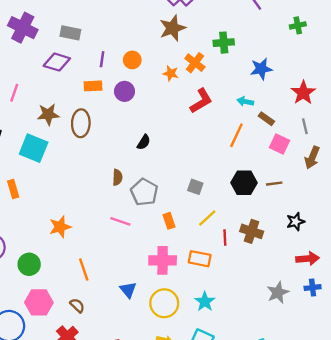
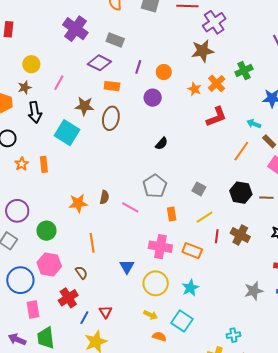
green cross: (224, 43) -> (244, 71), turned -30
orange rectangle: (93, 86) -> (112, 86), moved
brown semicircle: (117, 177) -> (104, 197), moved

